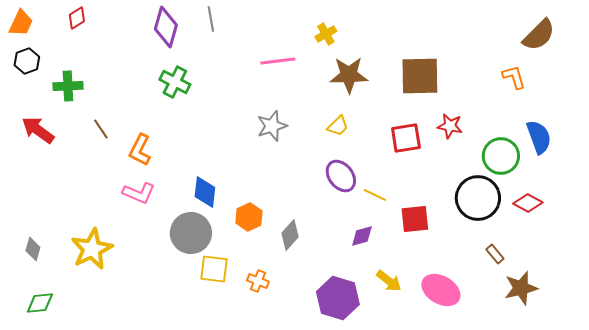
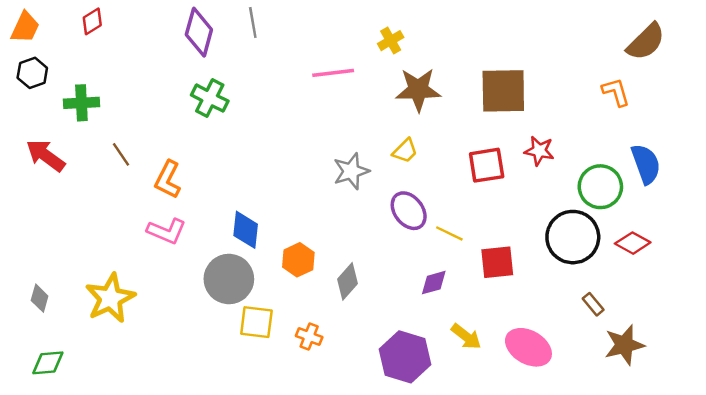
gray star: (272, 126) -> (351, 171), moved

